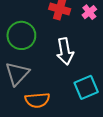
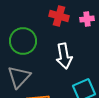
pink cross: (89, 12) -> (87, 19), turned 32

